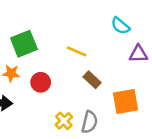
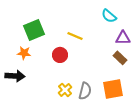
brown rectangle: (92, 80) -> (120, 58), moved
red circle: (41, 82) -> (60, 55), moved
orange square: (126, 102) -> (113, 89), moved

